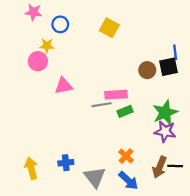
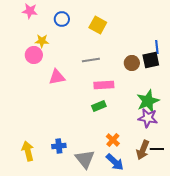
blue circle: (60, 24) -> (62, 19), moved
gray line: (102, 105) -> (91, 60), moved
green rectangle: (125, 111) -> (99, 106), moved

